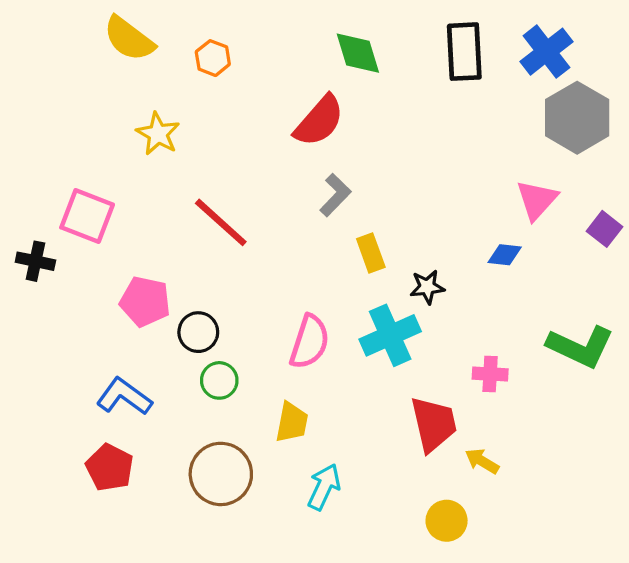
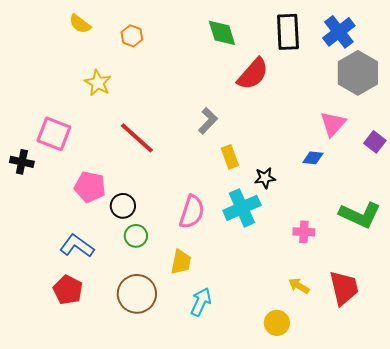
yellow semicircle: (129, 39) -> (80, 24), size x0.7
red semicircle: (319, 121) -> (253, 74), moved
red trapezoid: (434, 424) -> (344, 288), moved

